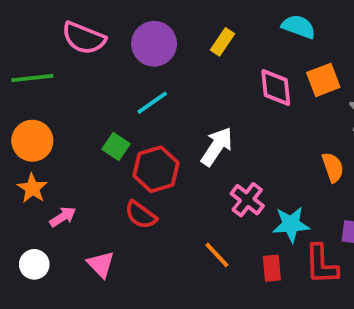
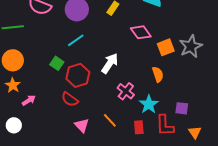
orange square: (323, 80) -> (166, 47), moved
pink diamond: (276, 87) -> (141, 32), turned -30
orange semicircle: (333, 167) -> (158, 74), moved
cyan star: (291, 224) -> (149, 104), turned -30
pink triangle: (101, 264) -> (82, 125), moved

